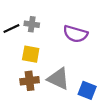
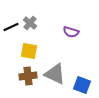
gray cross: (32, 24) -> (30, 23), turned 32
purple semicircle: (75, 34) -> (71, 32), size x0.7

